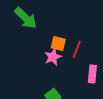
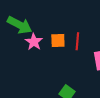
pink star: (53, 57) -> (34, 42), moved

